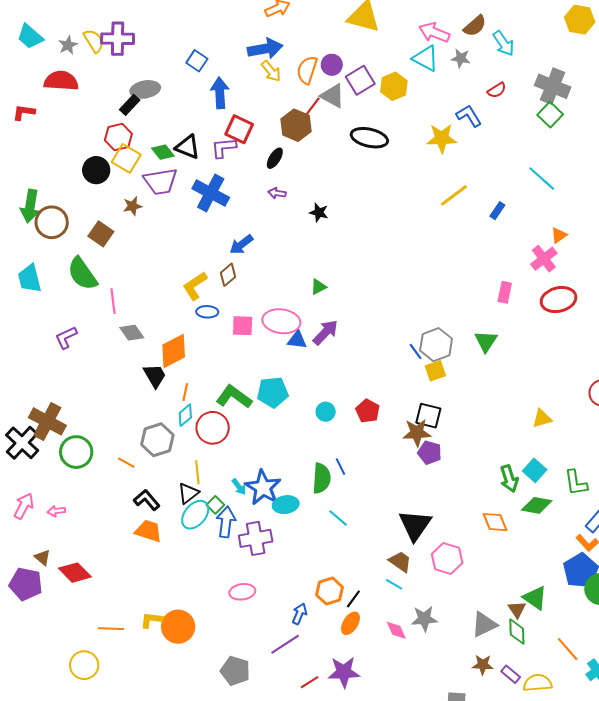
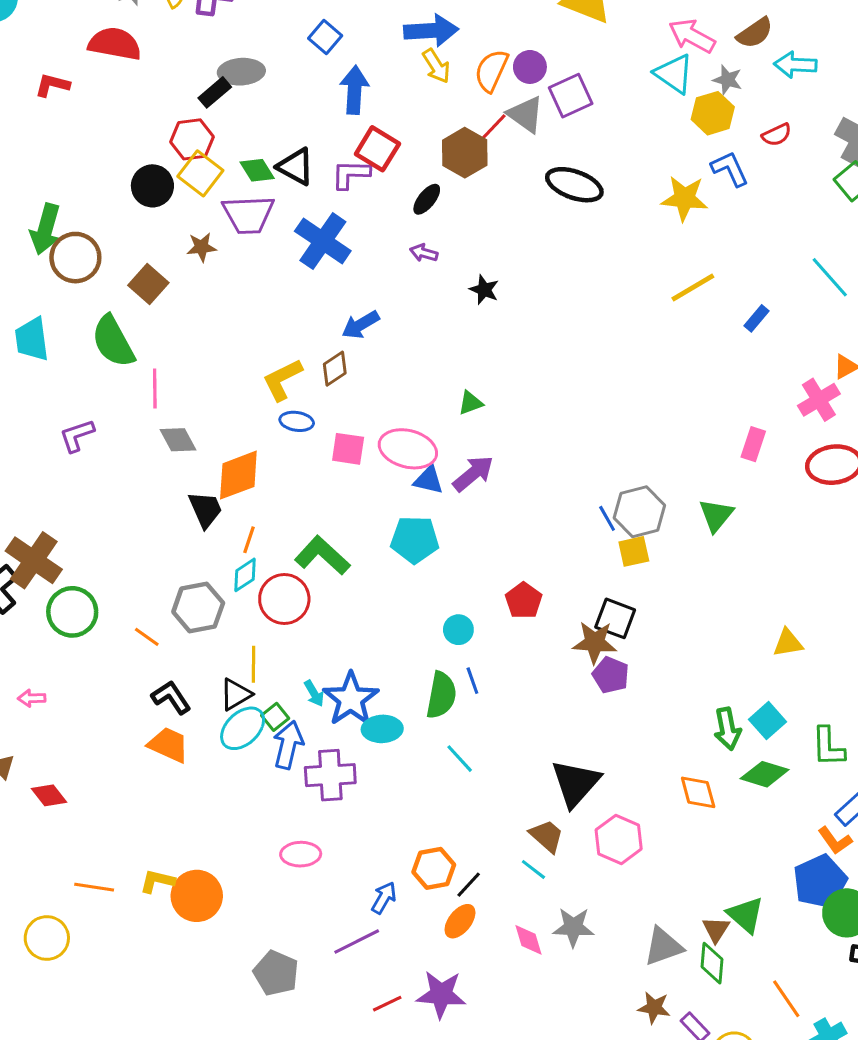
cyan arrow: (504, 43) -> (795, 65), turned 120
yellow hexagon: (394, 86) -> (713, 113), moved
cyan pentagon: (273, 392) -> (415, 540), moved
cyan circle: (326, 412) -> (458, 630), moved
red diamond: (75, 573) -> (49, 795), size x0.7

